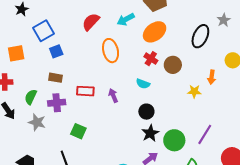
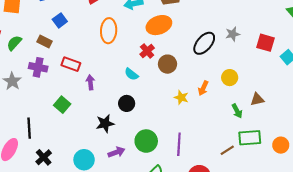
blue square: (56, 51) -> (60, 20), moved, turned -32
purple arrow: (113, 96) -> (90, 82), moved
green semicircle: (31, 97) -> (14, 43), moved
green square: (78, 131) -> (62, 105), moved
black star: (150, 133) -> (105, 123), moved
purple line: (205, 134) -> (179, 144), turned -45

